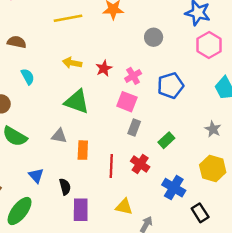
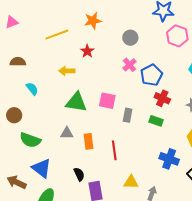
red star: (104, 68) -> (87, 51), moved
pink cross: (133, 76) -> (129, 65), moved
pink square: (127, 102) -> (107, 101), moved
green rectangle: (166, 140) -> (156, 121), turned 72
red cross: (140, 164) -> (162, 98), moved
blue triangle: (36, 176) -> (42, 168), moved, size x1.5

